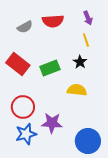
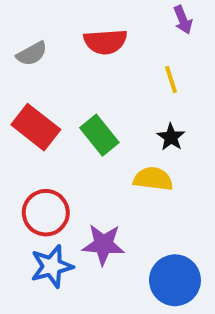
purple arrow: (88, 18) -> (183, 20), moved
gray semicircle: (25, 27) -> (32, 54), moved
black star: (80, 62) -> (171, 137), moved
green rectangle: (50, 68) -> (99, 135), turned 72

